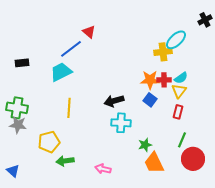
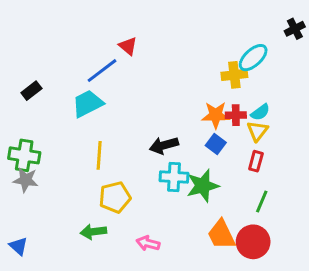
black rectangle: (22, 63) -> (31, 91), turned -32
yellow pentagon: (49, 142) -> (115, 197), moved
green star: (145, 145) -> (203, 186), moved, size x1.6
red circle: (193, 159) -> (253, 242), moved

